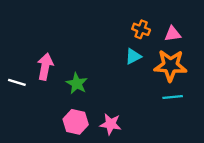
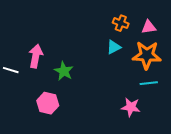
pink hexagon: (76, 122) -> (48, 103), moved
pink star: (111, 124) -> (131, 107), moved

